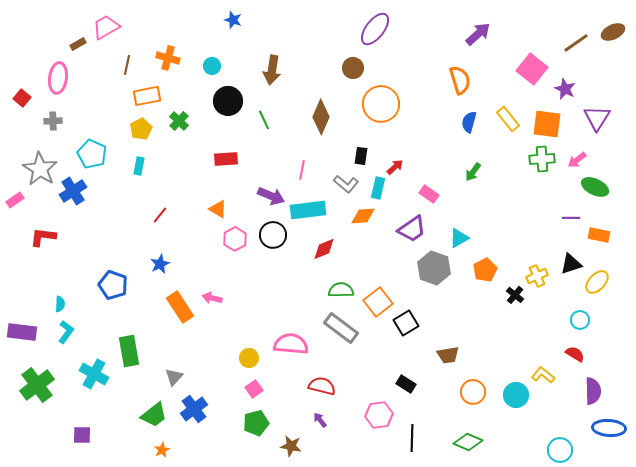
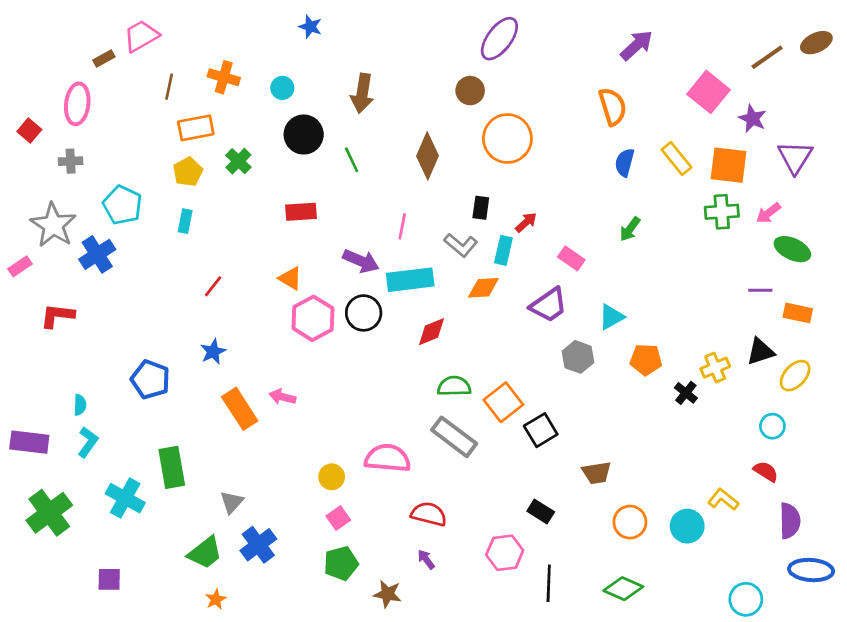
pink hexagon: (235, 239) -> (313, 318), size x1.4
gray hexagon: (434, 268) -> (578, 357), size x0.7
orange pentagon: (485, 270) -> (646, 360), turned 30

